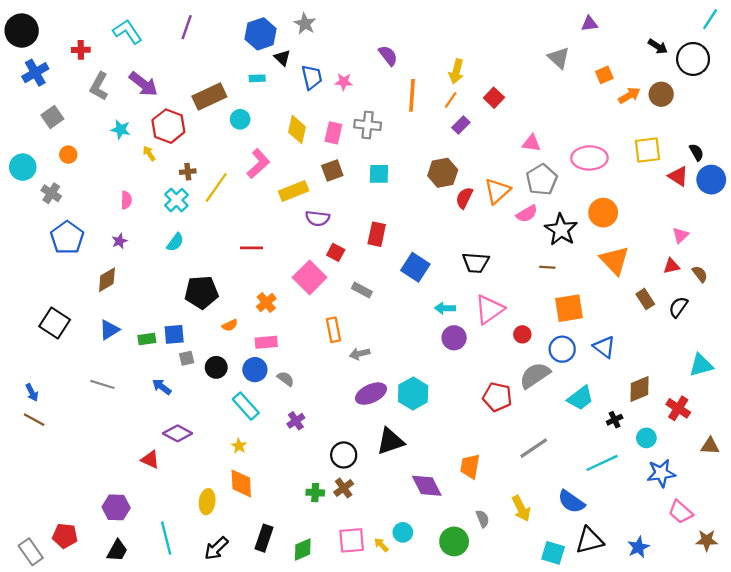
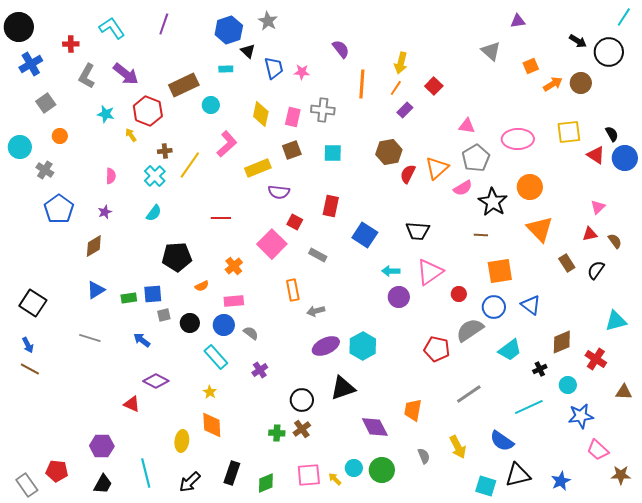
black square: (55, 323) -> (33, 303), moved
green circle: (454, 541) -> (382, 470), moved

